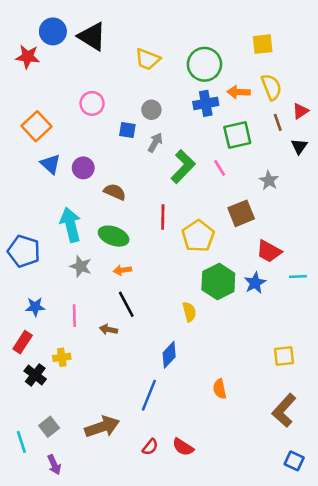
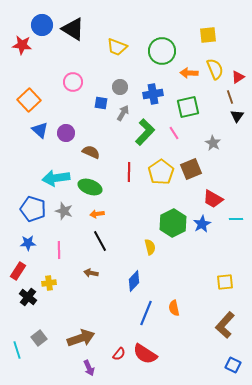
blue cross: (206, 103) -> (153, 94), moved
red triangle: (300, 111) -> (238, 77), moved
brown line: (278, 122) -> (230, 97), moved
cyan arrow: (71, 225) -> (56, 178), turned -84
yellow pentagon: (198, 236) -> (161, 172), moved
blue pentagon: (24, 251) -> (33, 209), moved
brown arrow: (108, 330) -> (91, 273), moved
blue line: (149, 395) -> (146, 313), moved
red semicircle: (183, 447) -> (145, 354), size x1.4
purple arrow: (54, 465) -> (89, 368), moved

